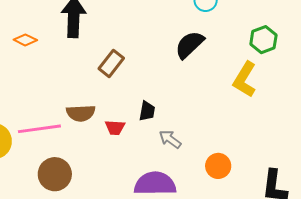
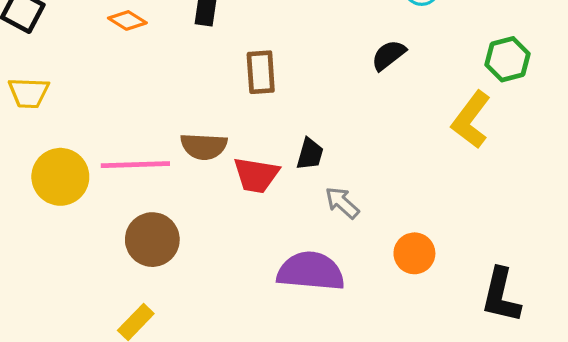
black semicircle: (189, 45) -> (389, 55), size x0.7
brown rectangle: (111, 63) -> (261, 72), turned -48
red trapezoid: (115, 128) -> (256, 175), size x1.4

